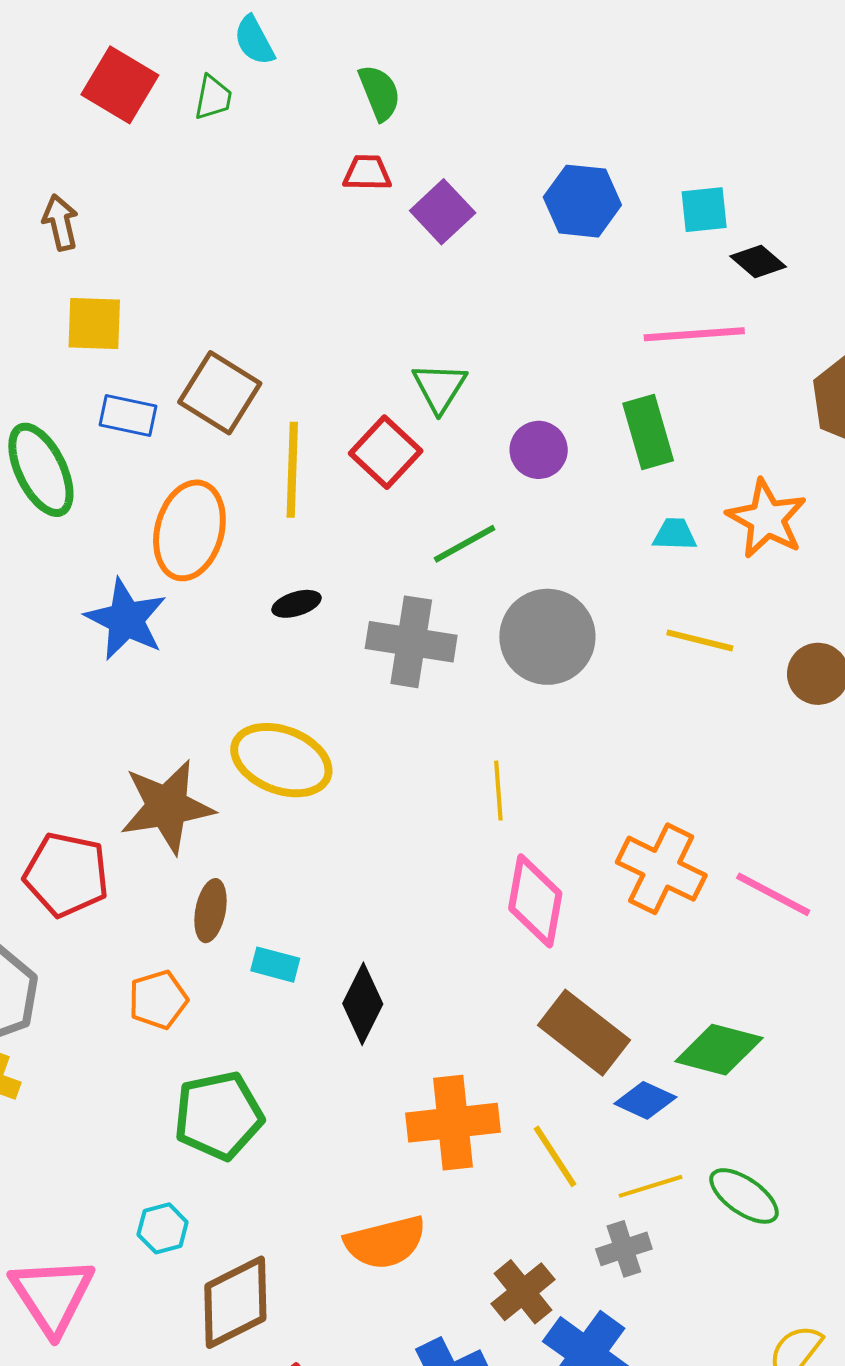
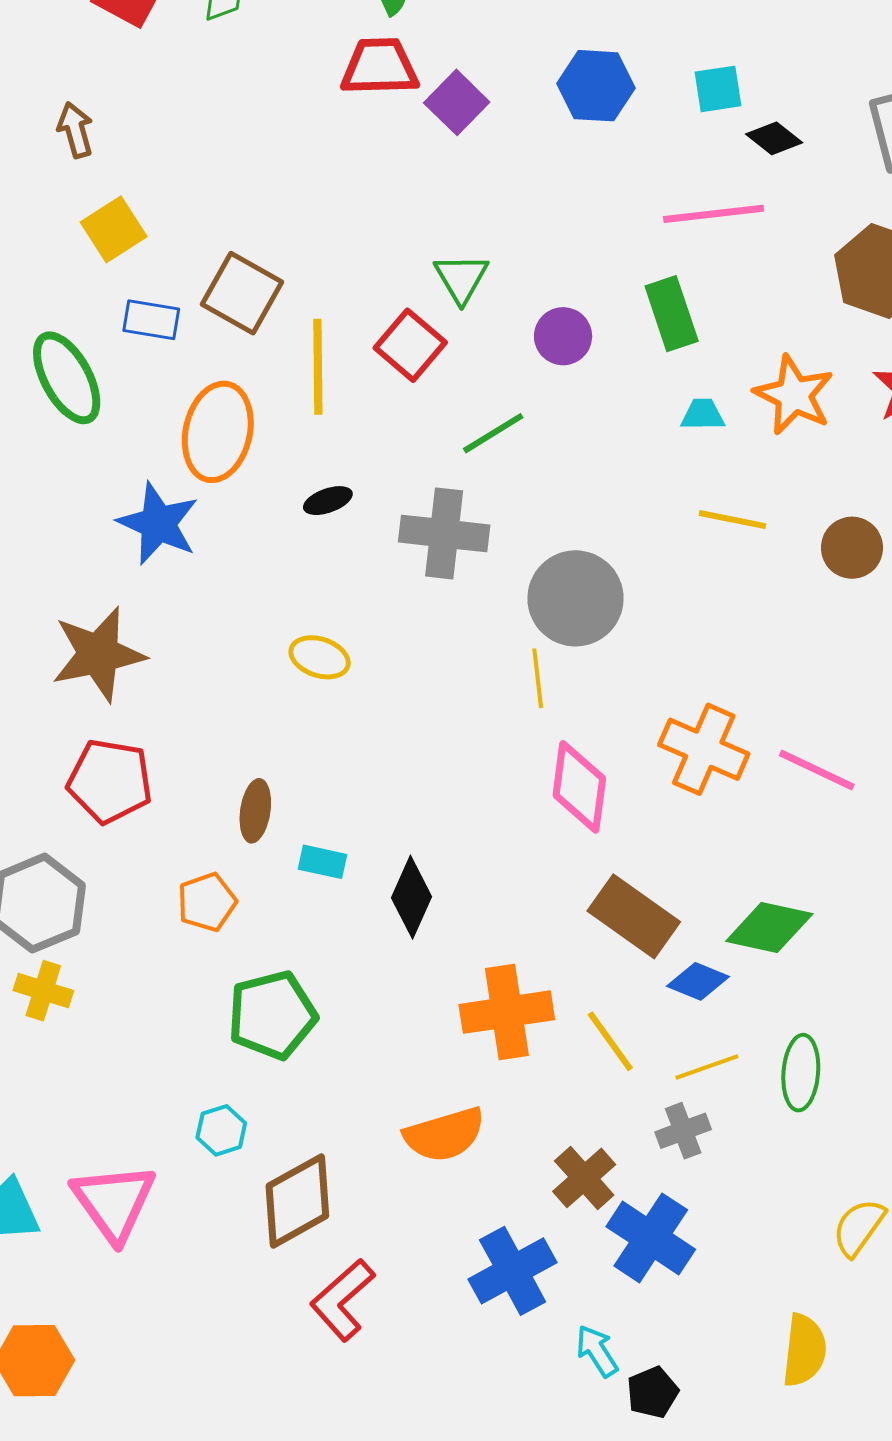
red trapezoid: (367, 173) -> (380, 67), size x1.6
yellow square: (94, 324) -> (114, 229), turned -32
gray circle: (547, 637) -> (575, 598), moved
yellow ellipse: (281, 760) -> (320, 657), size x0.6
brown star: (167, 807) -> (98, 654), moved
green ellipse: (744, 1196) -> (801, 1073), turned 62

